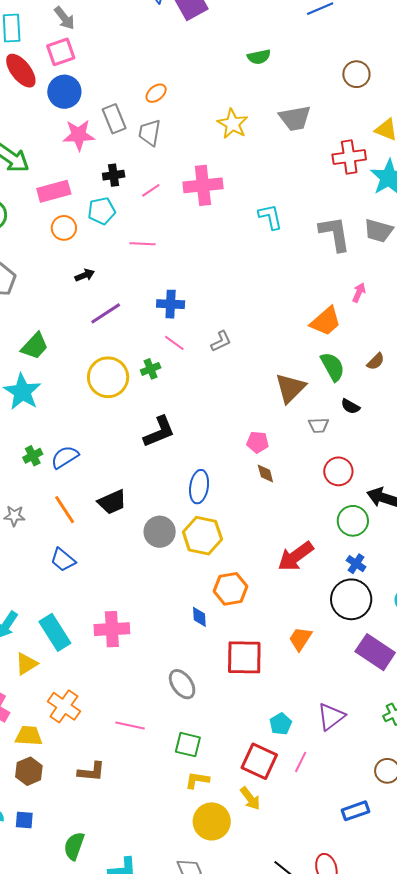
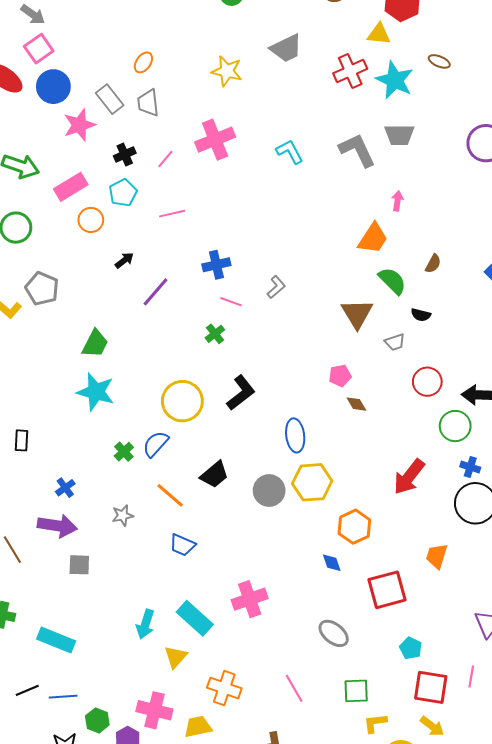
yellow circle: (108, 377) -> (182, 401), moved
cyan pentagon: (281, 724) -> (411, 648), moved
pink line: (130, 725) -> (294, 688), turned 64

